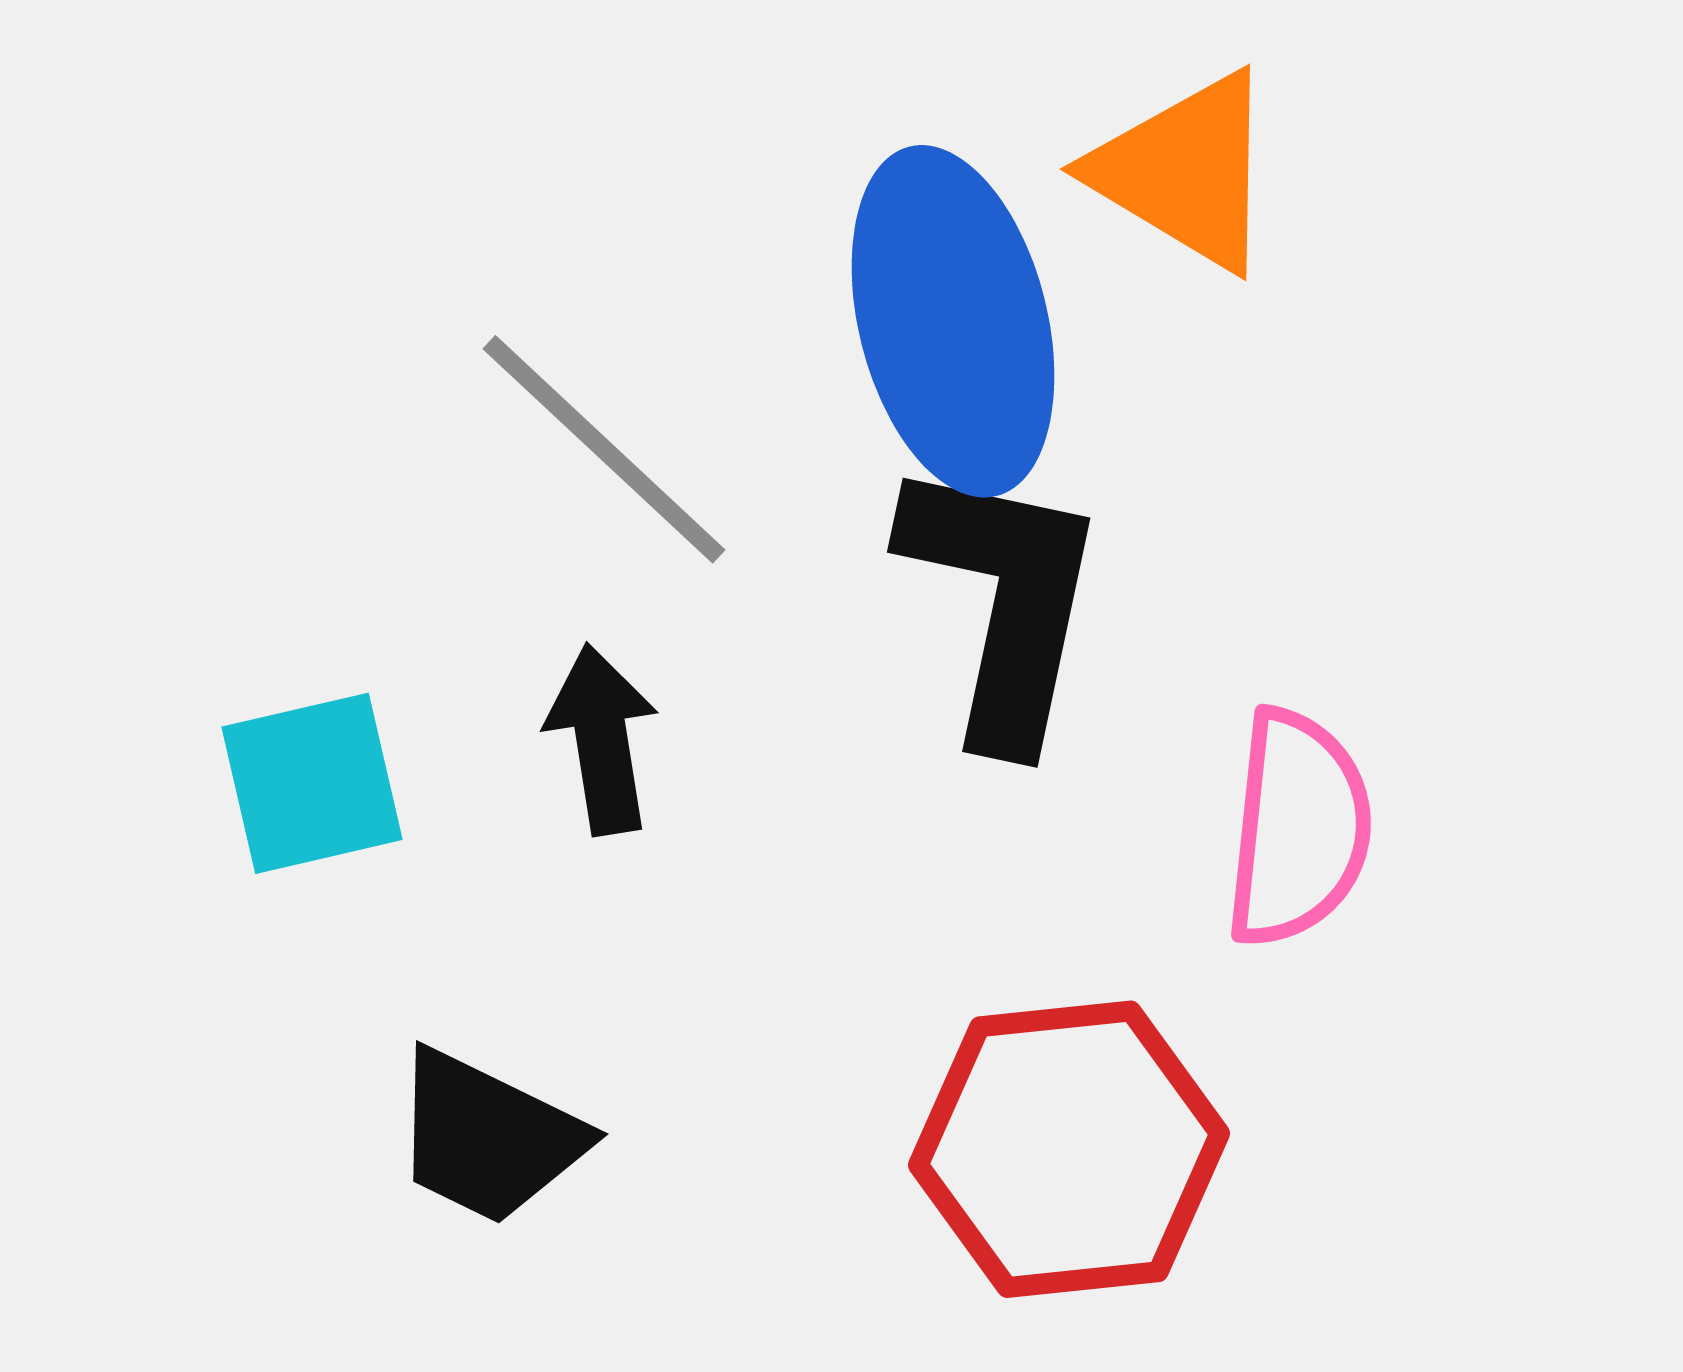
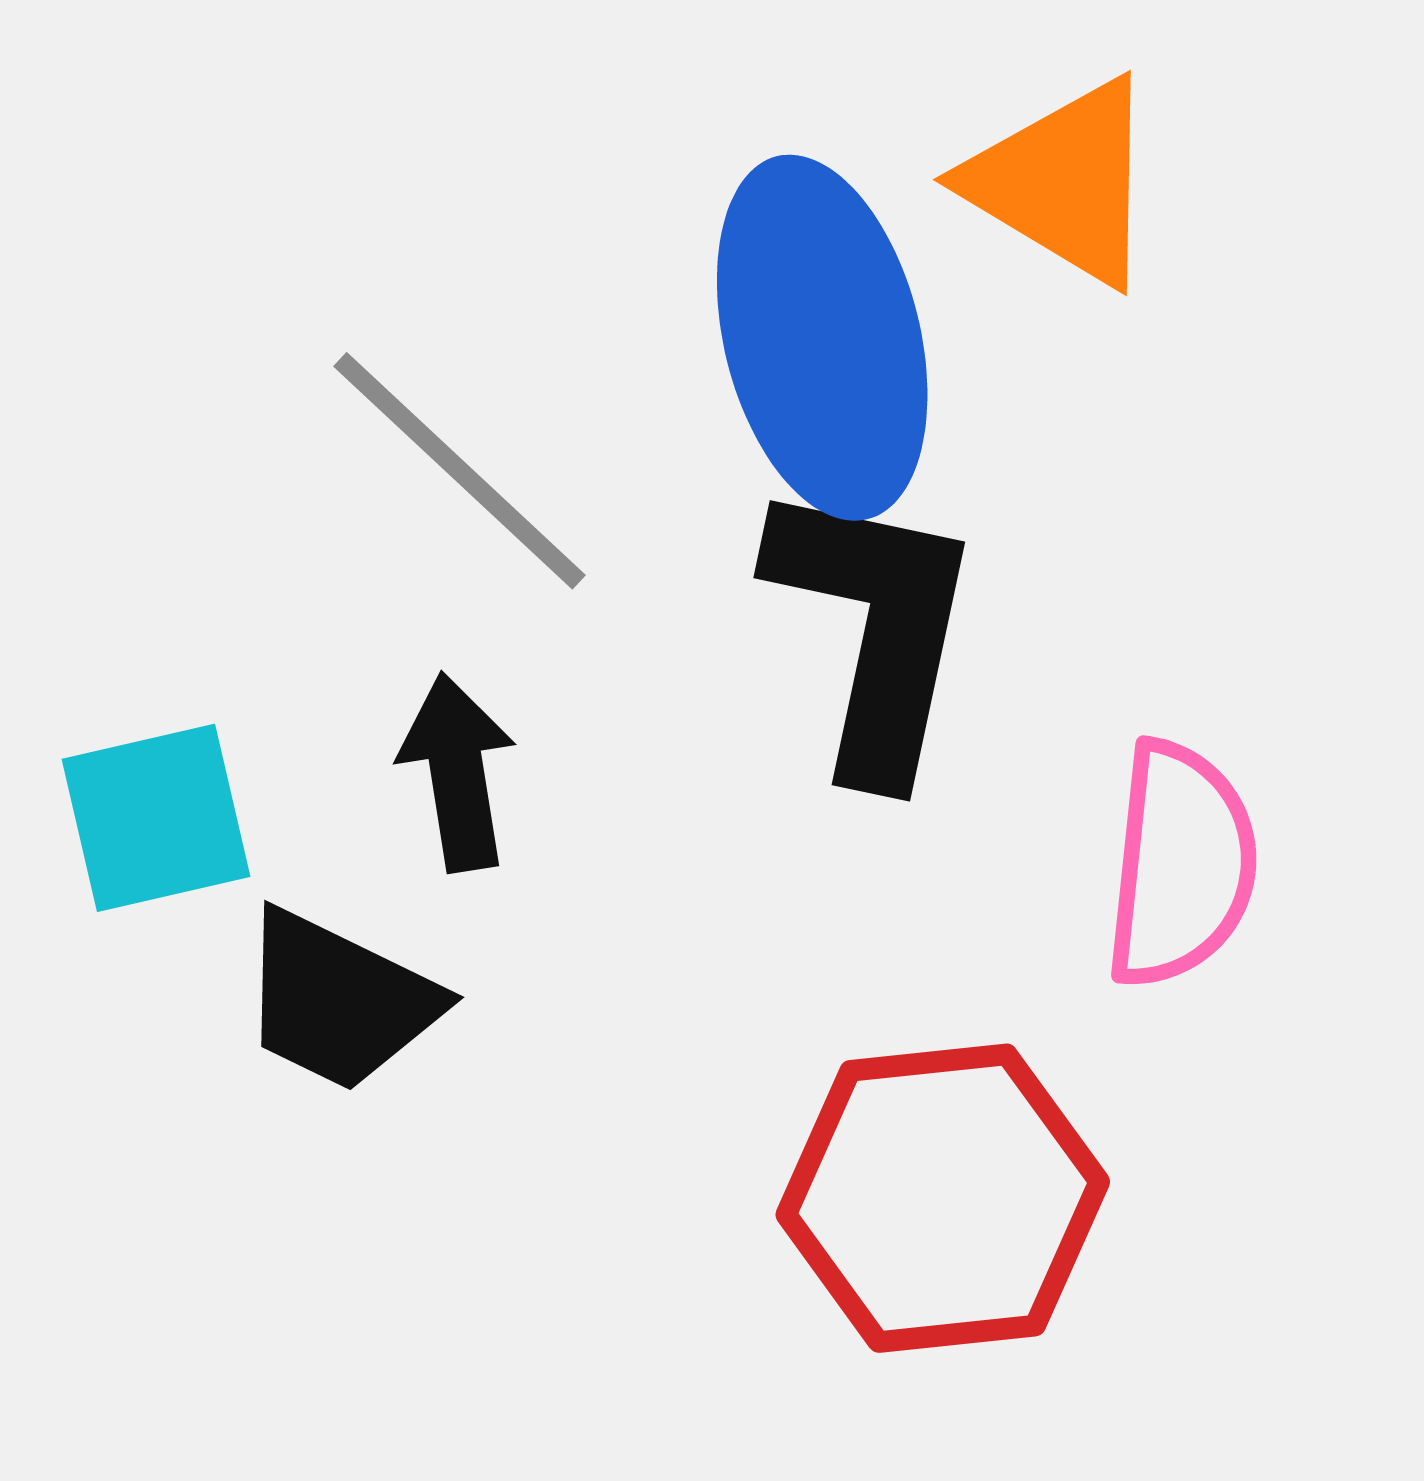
black trapezoid: (488, 1137) -> (339, 1001), moved

